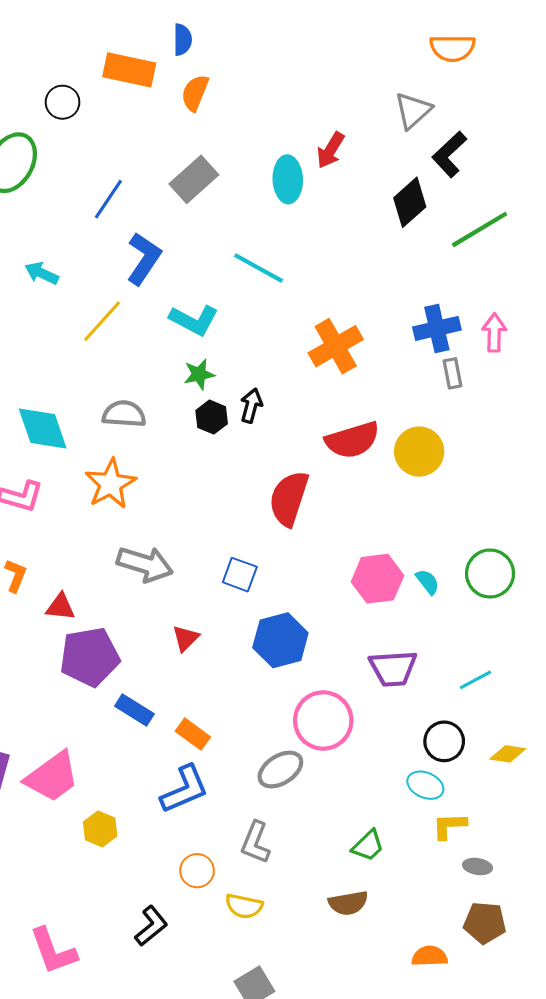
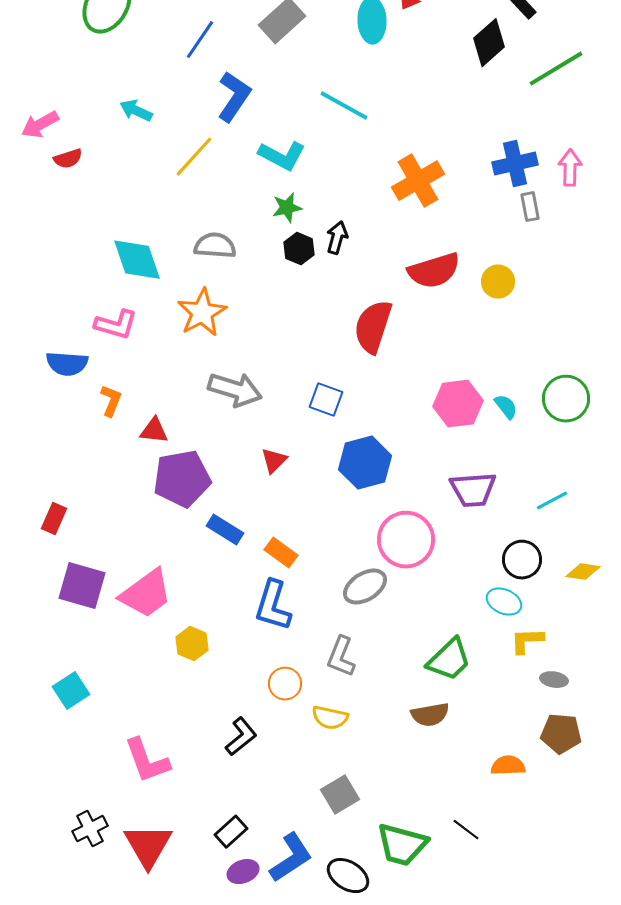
yellow circle: (419, 451) -> (498, 282), size x0.7
blue L-shape: (185, 789) -> (273, 606), turned 130
green trapezoid: (368, 846) -> (449, 660), size x1.4

